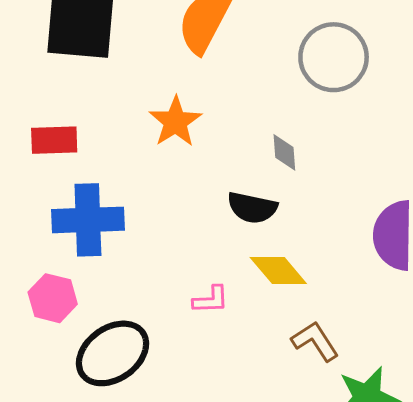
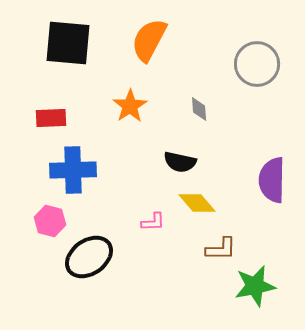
gray circle: (334, 57) -> (257, 64), moved
gray diamond: (284, 152) -> (199, 109), moved
brown L-shape: (315, 341) -> (221, 249), turned 124

